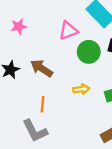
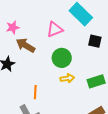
green circle: (89, 52) -> (62, 58), moved
brown arrow: (42, 68) -> (25, 45), moved

